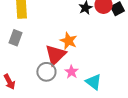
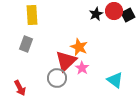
pink star: (71, 72) -> (82, 68), moved
cyan triangle: (93, 82) -> (115, 80), moved

